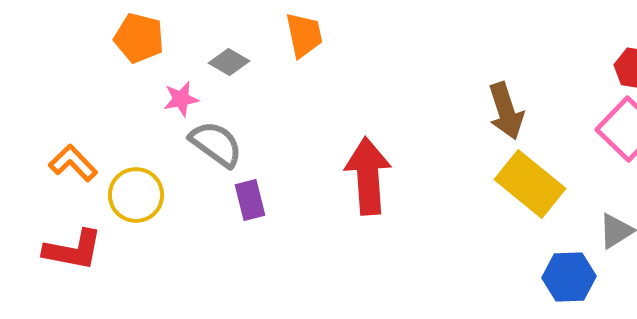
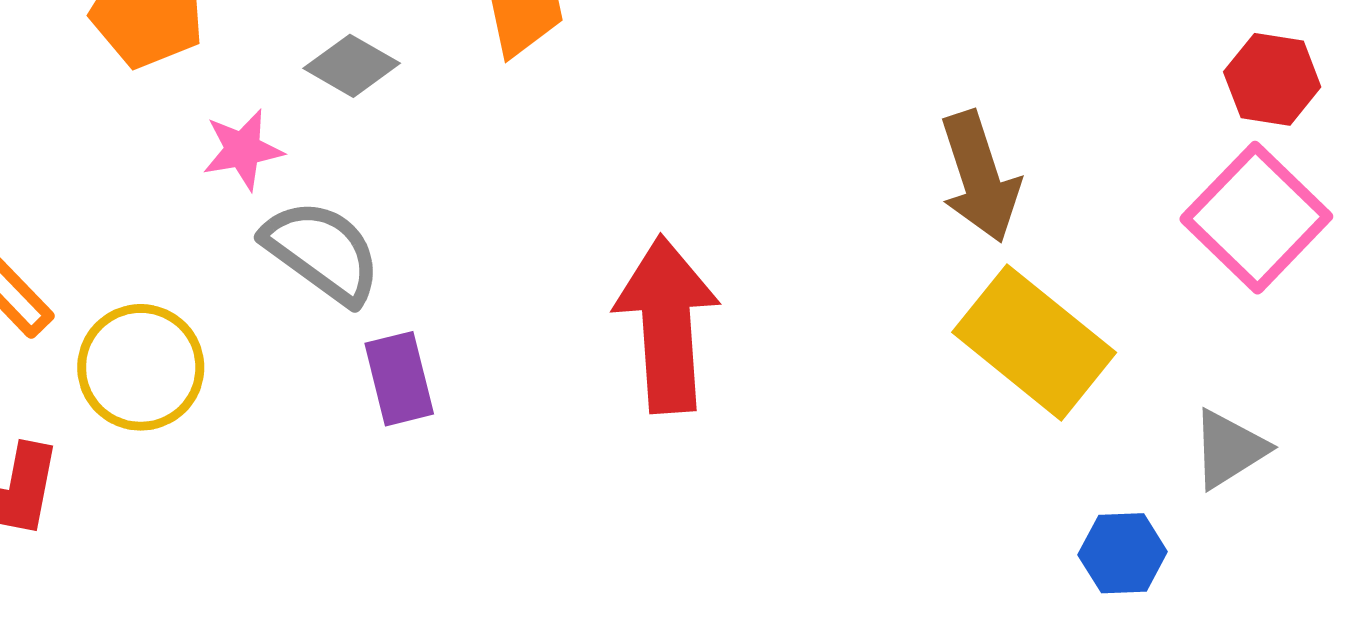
blue hexagon: (569, 277) -> (1123, 553), size x0.7

